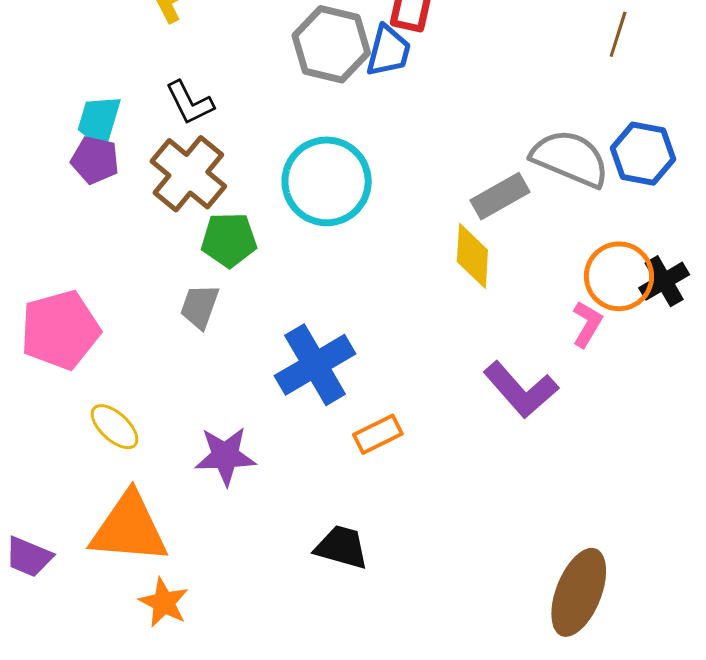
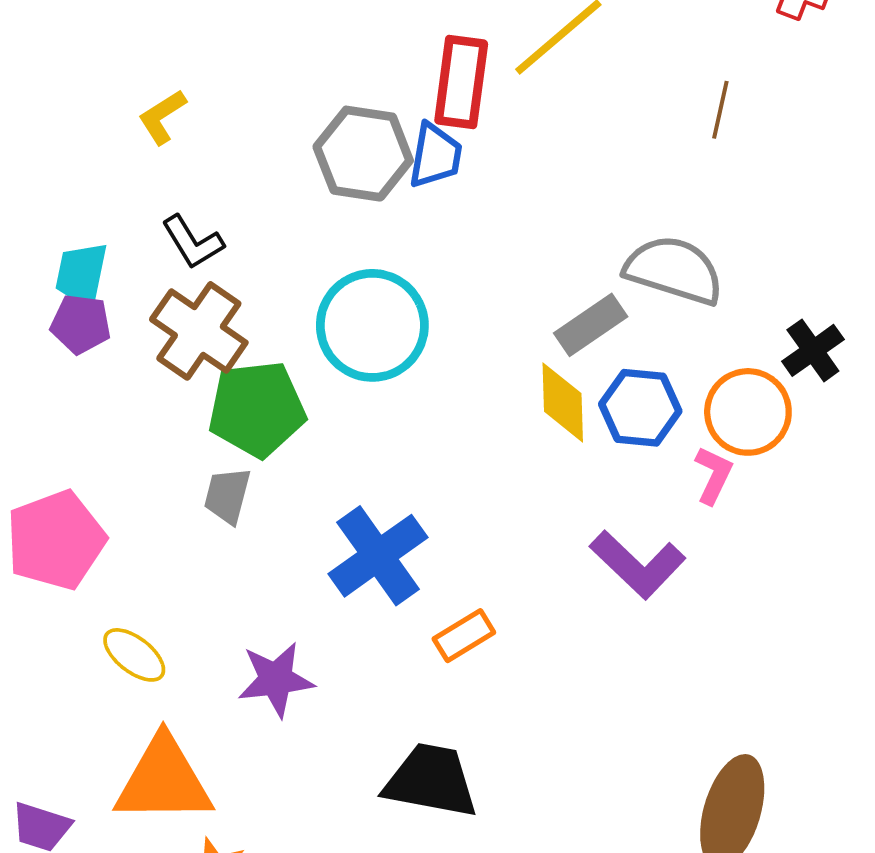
blue hexagon: (643, 154) -> (640, 408), moved
green pentagon: (229, 240) -> (257, 409), size x1.4
black cross: (664, 281) -> (813, 350), moved
black trapezoid: (342, 547) -> (431, 781), size x1.4

